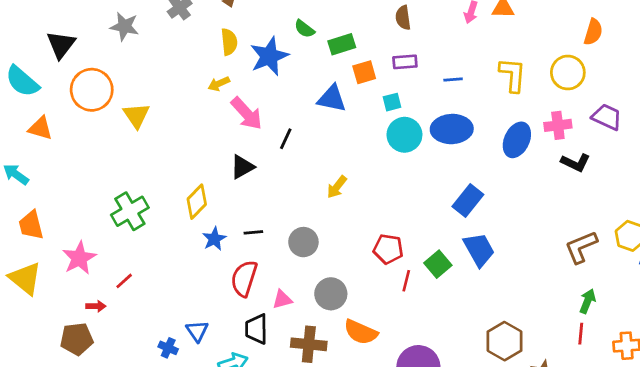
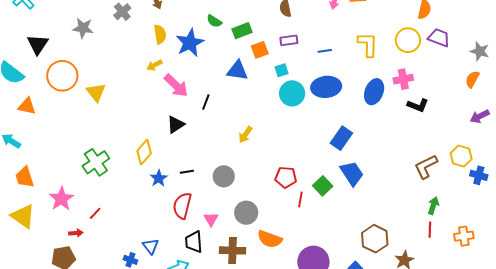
purple trapezoid: (607, 117) -> (439, 38), moved
pink triangle: (282, 299) -> (211, 219), turned -42

